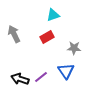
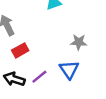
red rectangle: (47, 37) -> (20, 50), moved

